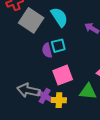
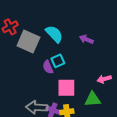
pink square: (63, 75) -> (66, 88), turned 30

